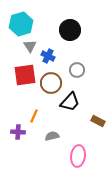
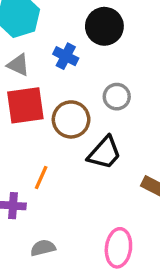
gray triangle: (30, 46) -> (18, 65), moved, turned -32
blue cross: (48, 56) -> (66, 56), moved
gray semicircle: (52, 136) -> (43, 248), moved

